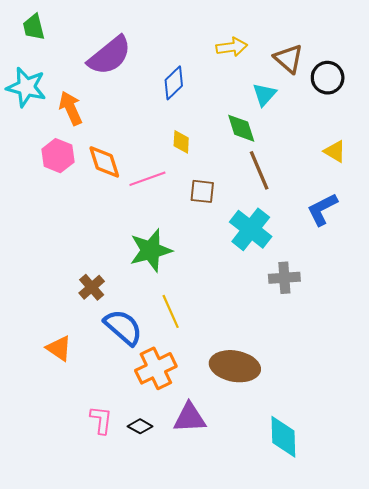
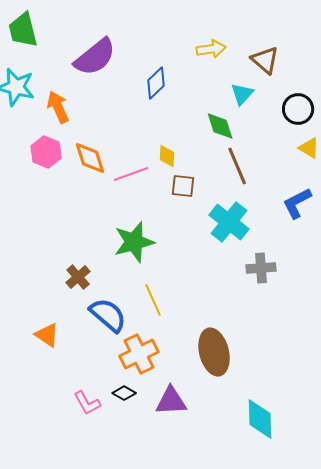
green trapezoid: (34, 27) -> (23, 30), size x1.4
black circle: (328, 78) -> (298, 109), moved
yellow diamond: (181, 142) -> (167, 156), moved
brown ellipse: (235, 366) -> (214, 352), turned 66
pink L-shape: (101, 420) -> (87, 403), turned 144
black diamond: (140, 426) -> (124, 393), moved

